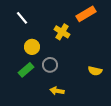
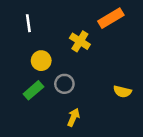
white line: (22, 18) -> (28, 23), turned 32
yellow arrow: (57, 91) -> (73, 117), turned 104

